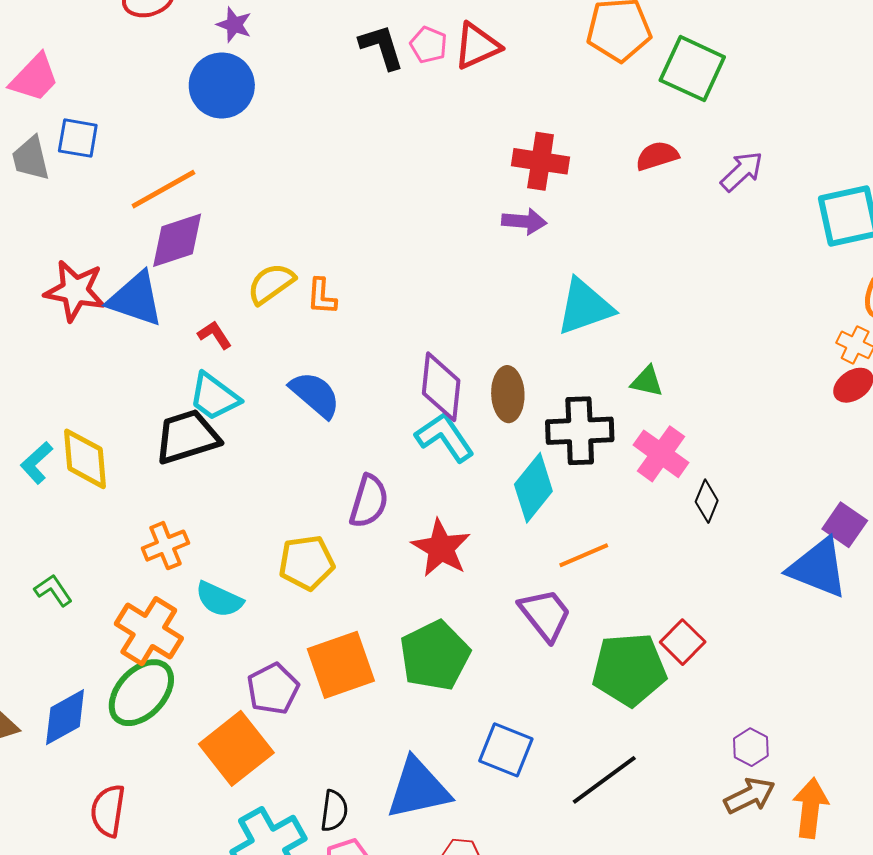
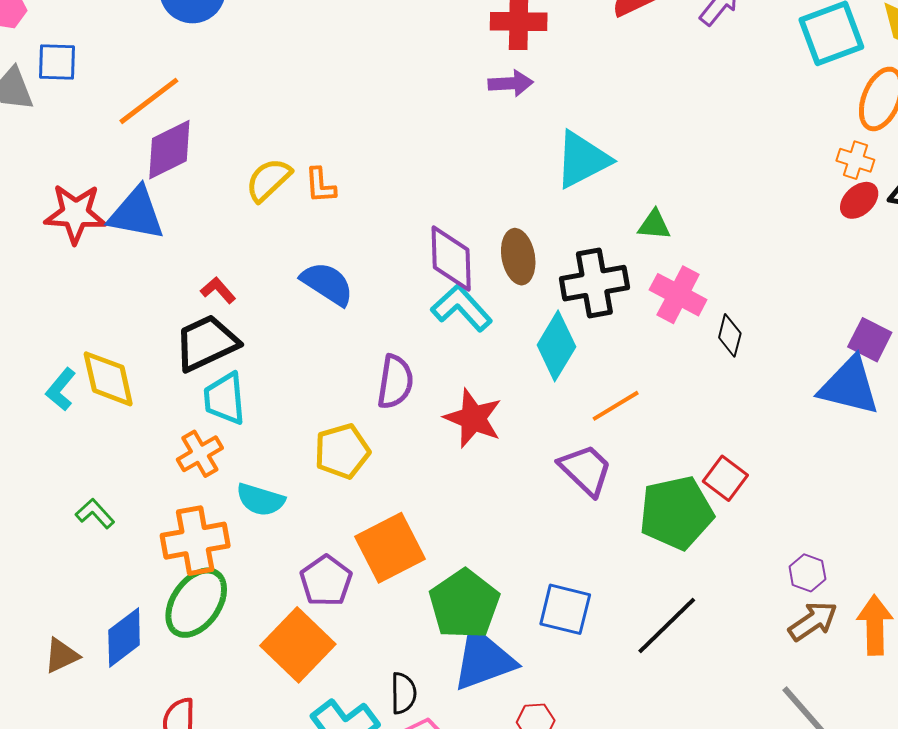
red L-shape: (215, 335) -> (218, 290), moved
cyan trapezoid: (214, 397) -> (225, 398), moved, turned 56
orange cross: (149, 631) -> (195, 541), turned -34
green pentagon: (435, 656) -> (464, 604), moved

